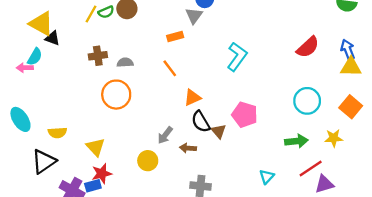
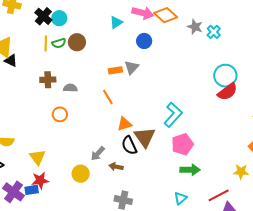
yellow line: (91, 14) -> (46, 43), turned -35
gray triangle: (194, 16) -> (132, 67), moved
cyan L-shape: (237, 57) -> (173, 115), moved
orange circle: (116, 95) -> (60, 114), size x0.6
cyan circle: (307, 101) -> (225, 76), moved
pink pentagon: (245, 115) -> (182, 144), moved, turned 30
brown triangle: (219, 131) -> (145, 137), moved, size x1.6
green arrow: (296, 141) -> (190, 170), moved

